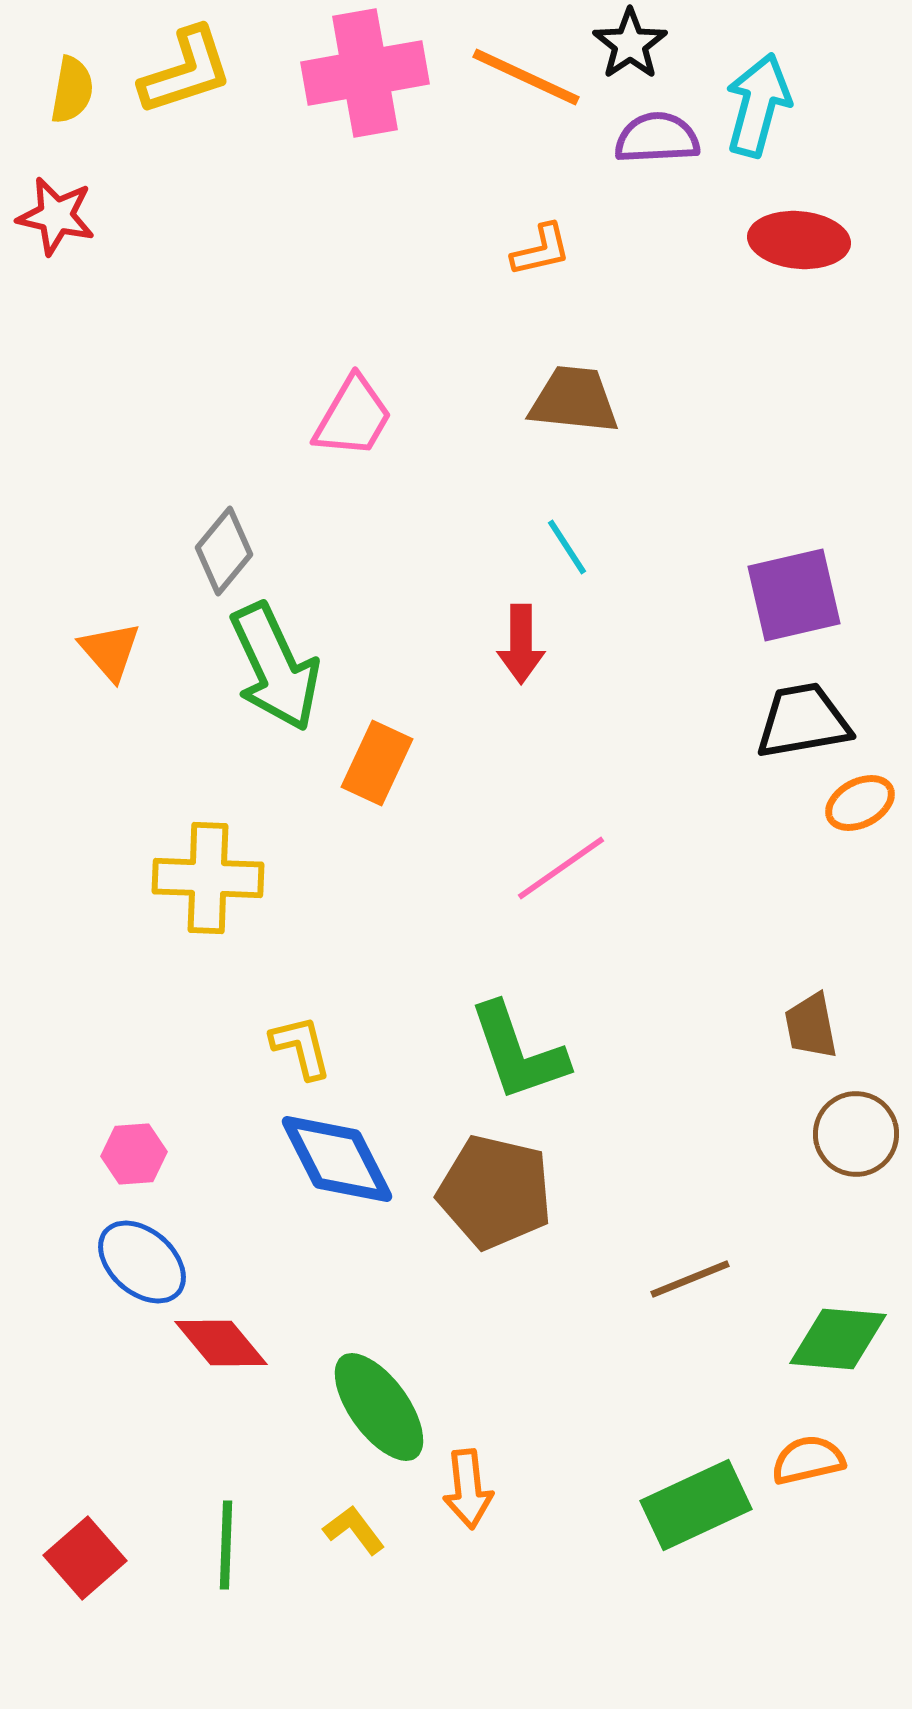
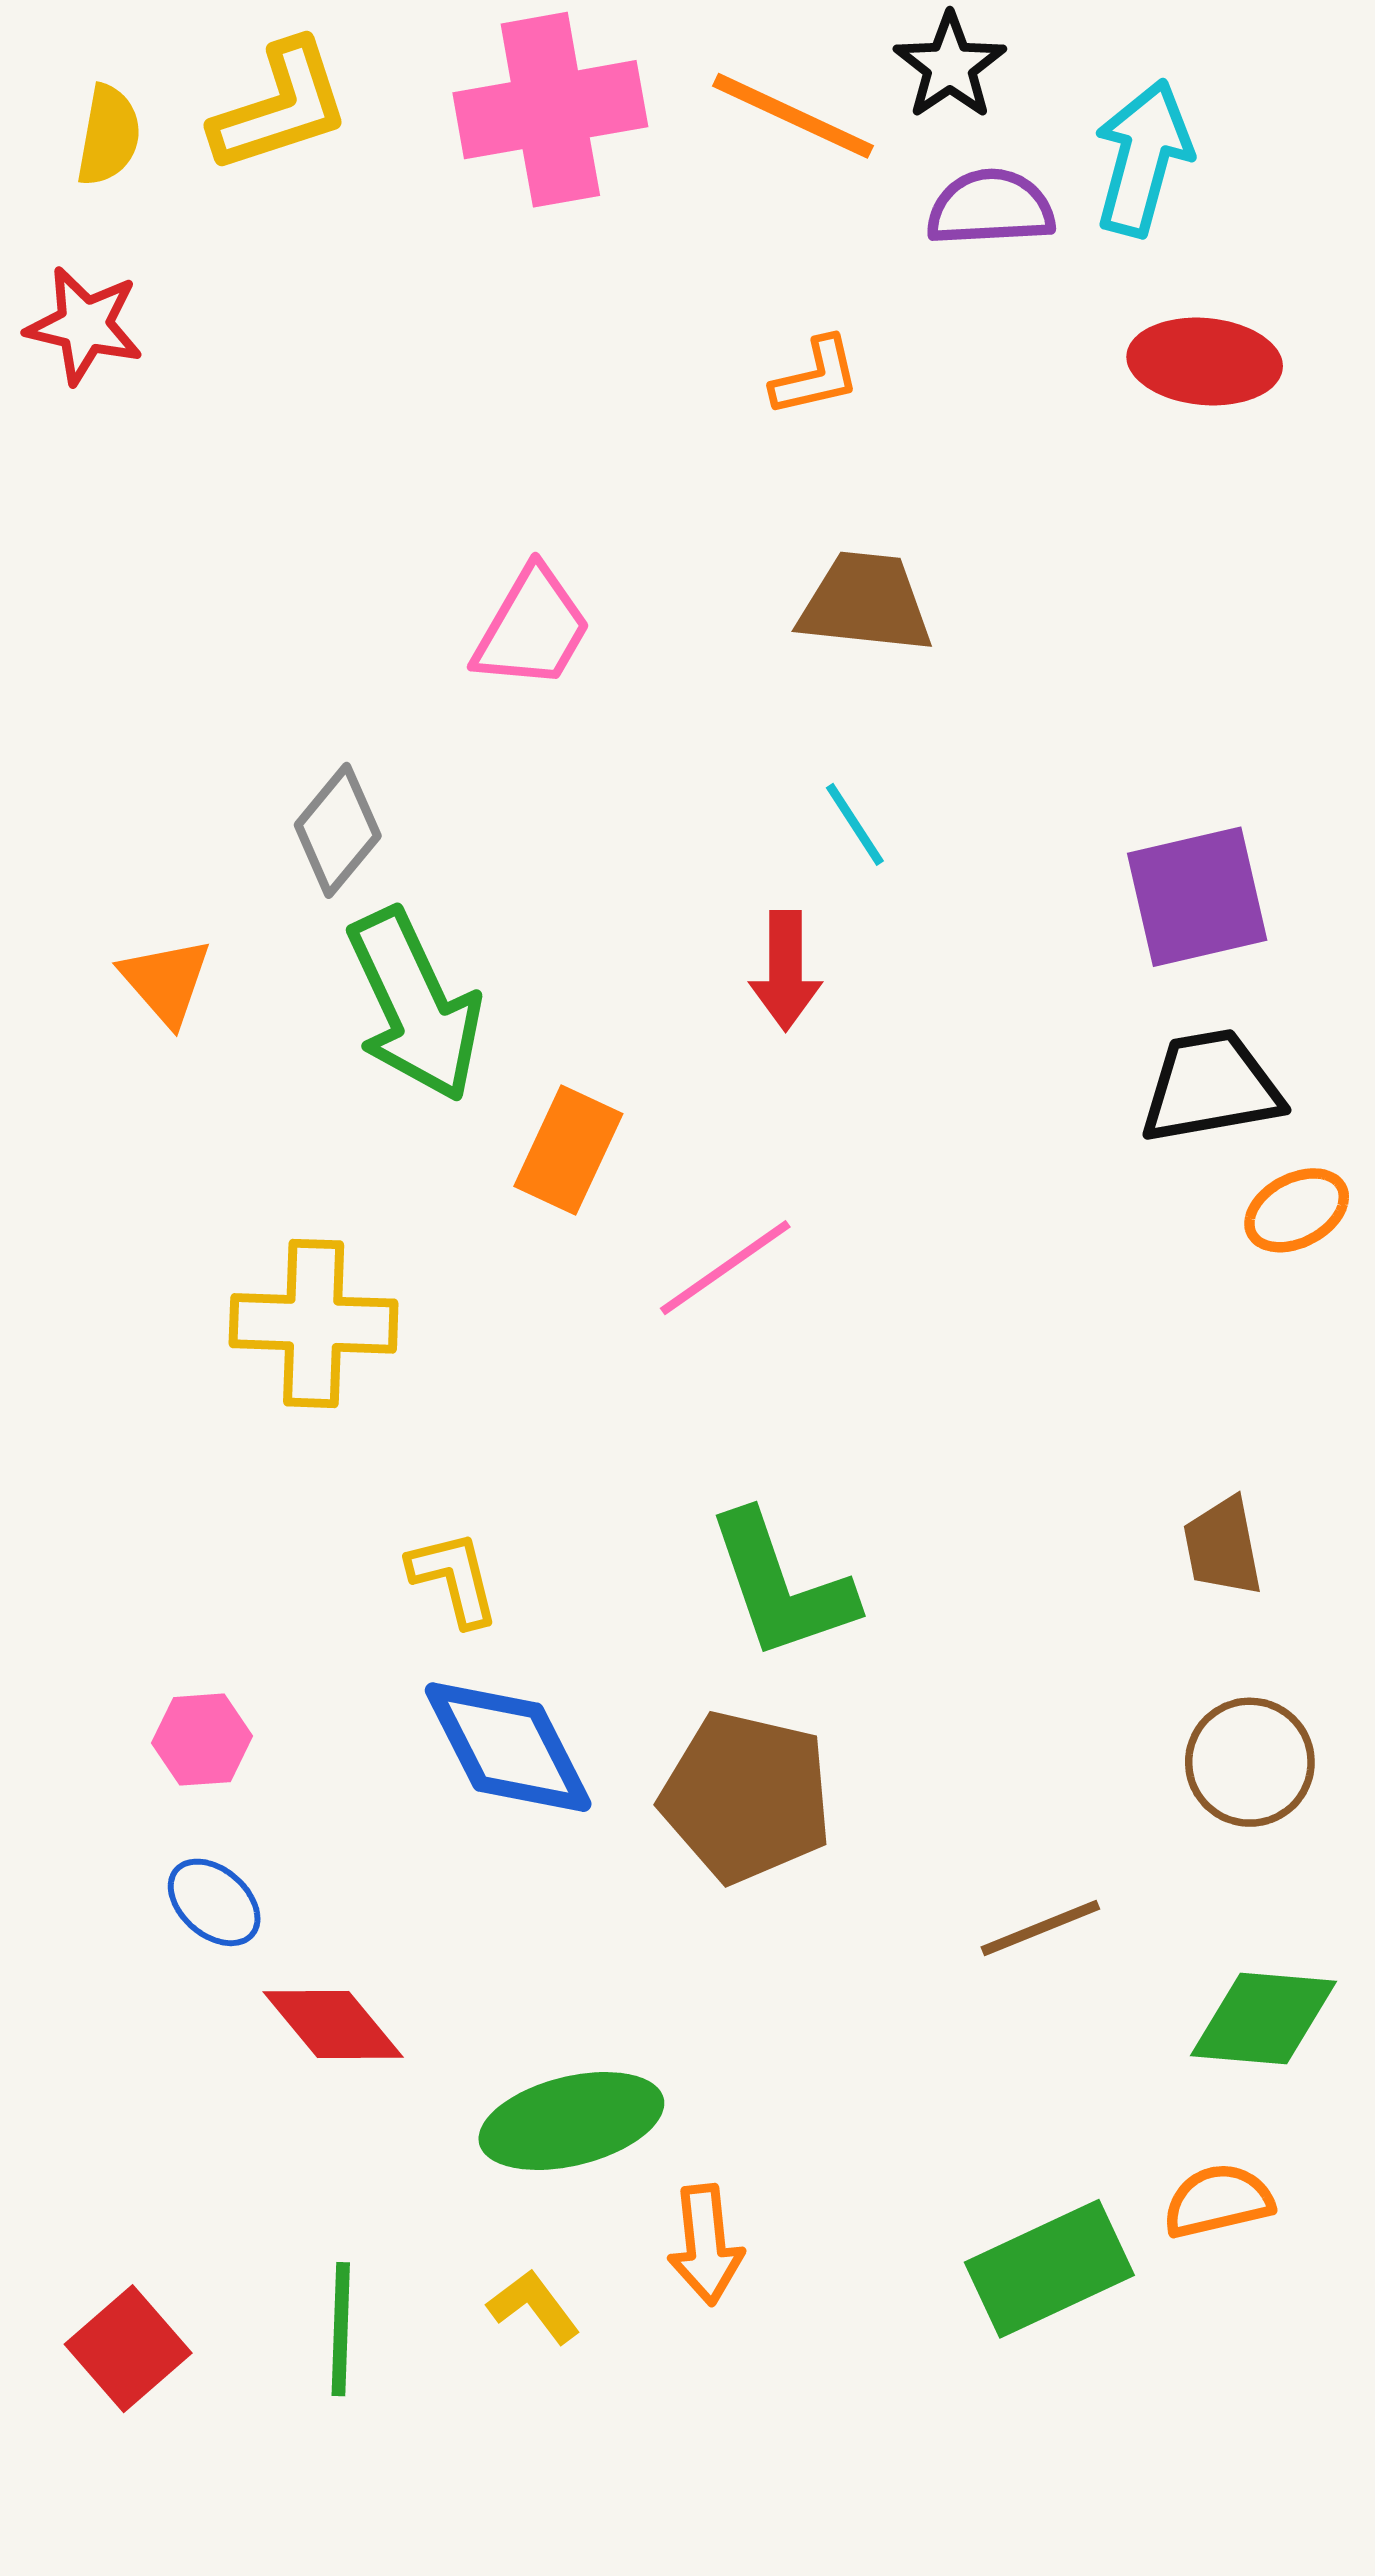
pink line: (561, 868) -> (725, 1268), moved
brown circle: (856, 1134) -> (1250, 1762), moved
blue ellipse: (142, 1262) -> (214, 1902), size x0.7
green ellipse: (379, 1407) -> (571, 2121), turned -68

